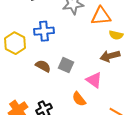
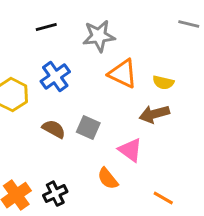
orange triangle: (101, 16) -> (123, 74), moved, turned 30
blue cross: (44, 31) -> (55, 77), turned -30

